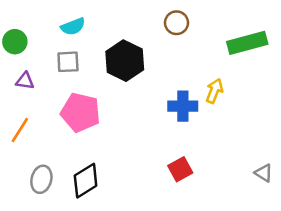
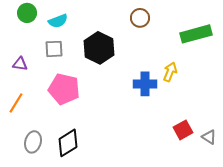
green circle: (15, 42) -> (27, 13), moved
red square: (180, 169) -> (183, 130), moved

